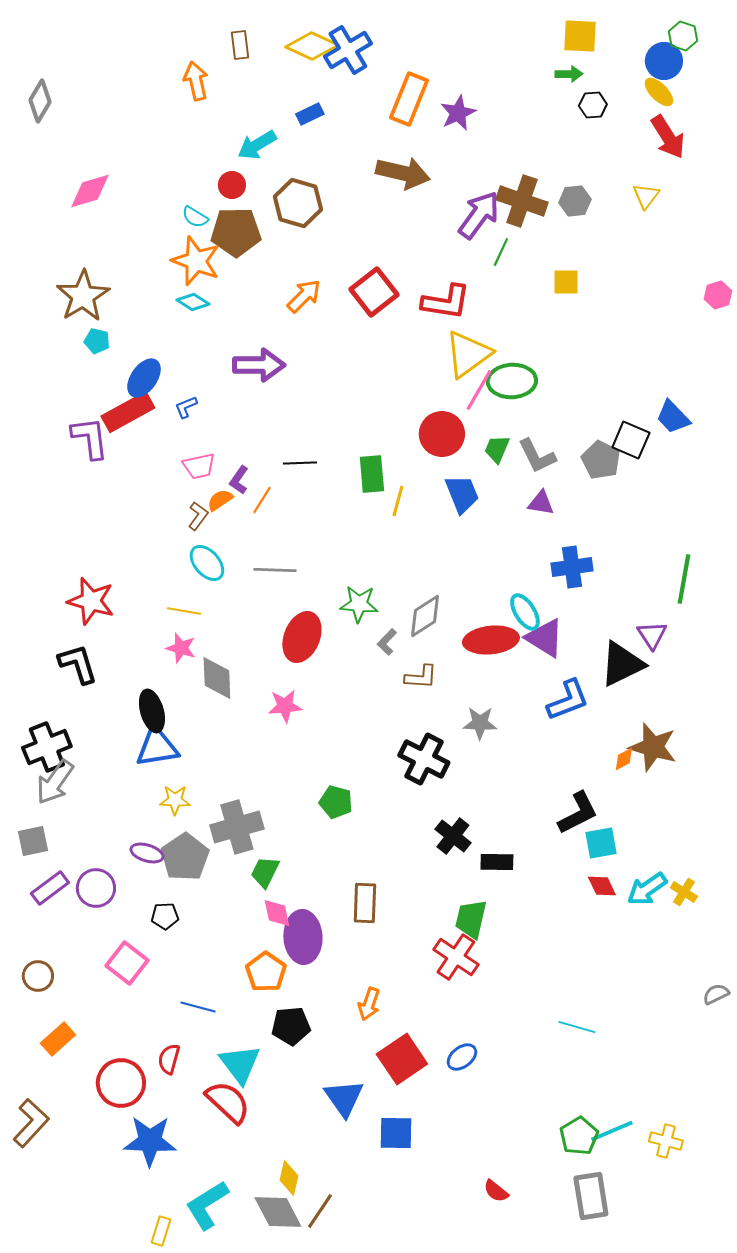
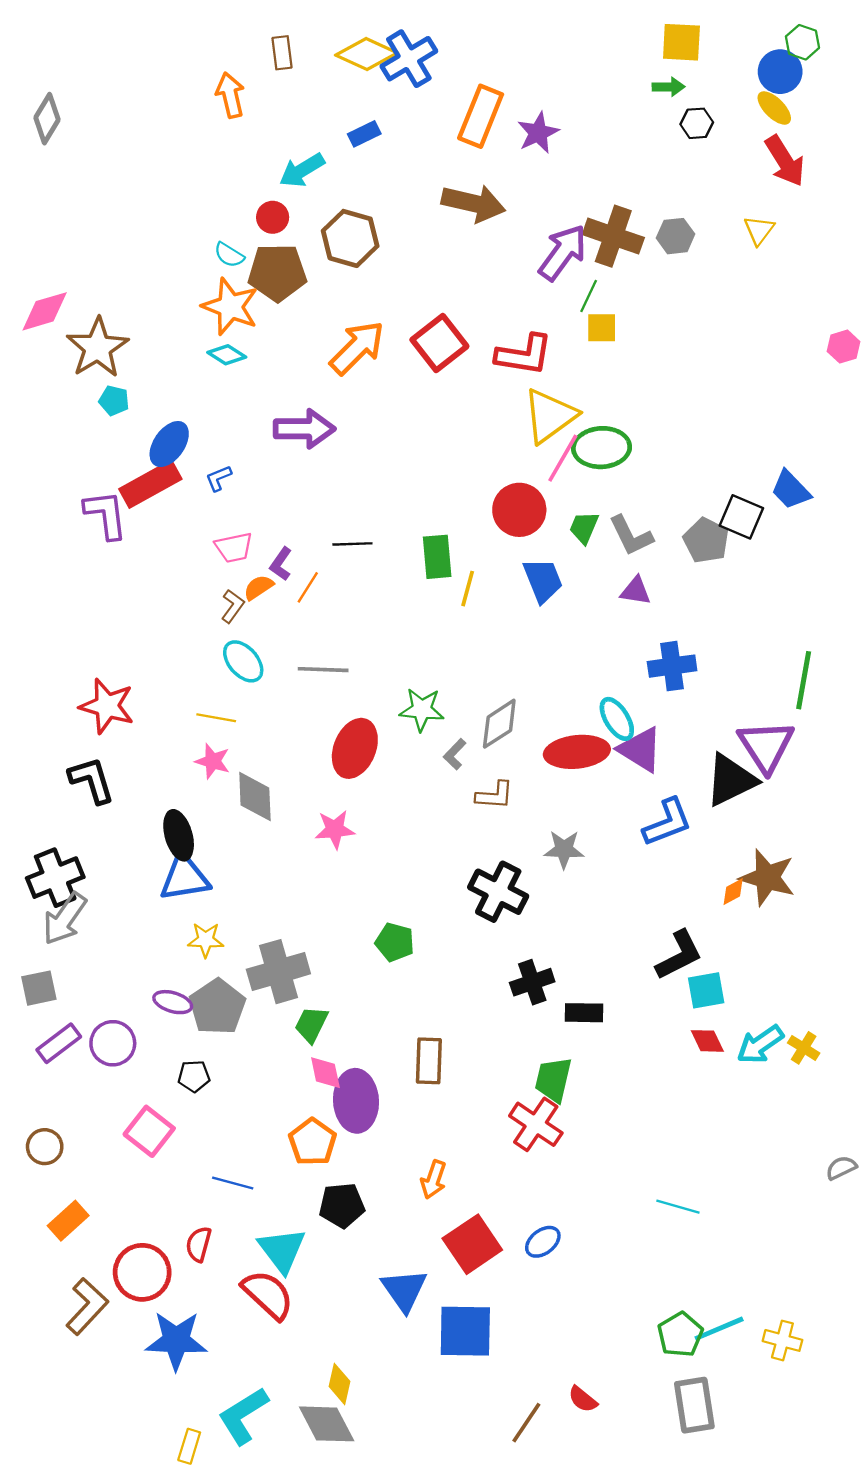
pink diamond: (90, 191) -> (45, 311), moved
yellow square: (566, 282) -> (602, 328), moved
orange arrow: (304, 296) -> (357, 348), size x1.4
purple triangle: (652, 635) -> (766, 746), size x1.6
black cross: (453, 836) -> (532, 982), turned 33
brown L-shape: (31, 1123) -> (87, 1306), moved
blue square: (396, 1133) -> (465, 1331), size x1.4
brown line: (320, 1211) -> (526, 1423), moved

